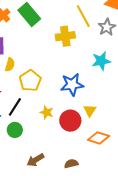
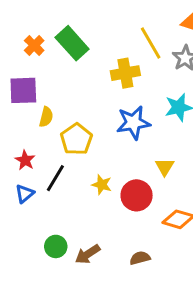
blue star: (72, 85) -> (133, 123), moved
yellow triangle: (90, 110) -> (165, 167), moved
green circle: (15, 130) -> (56, 246), moved

